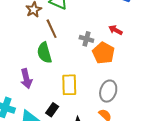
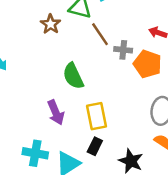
brown line: (52, 29) -> (100, 34), moved
yellow rectangle: (69, 85) -> (96, 116), moved

